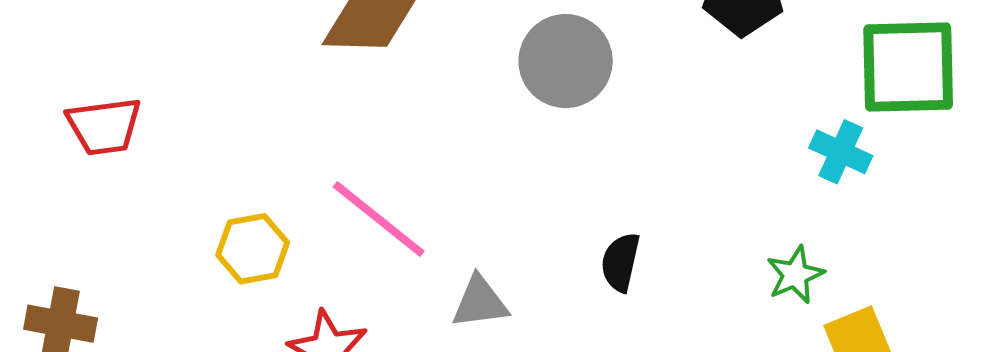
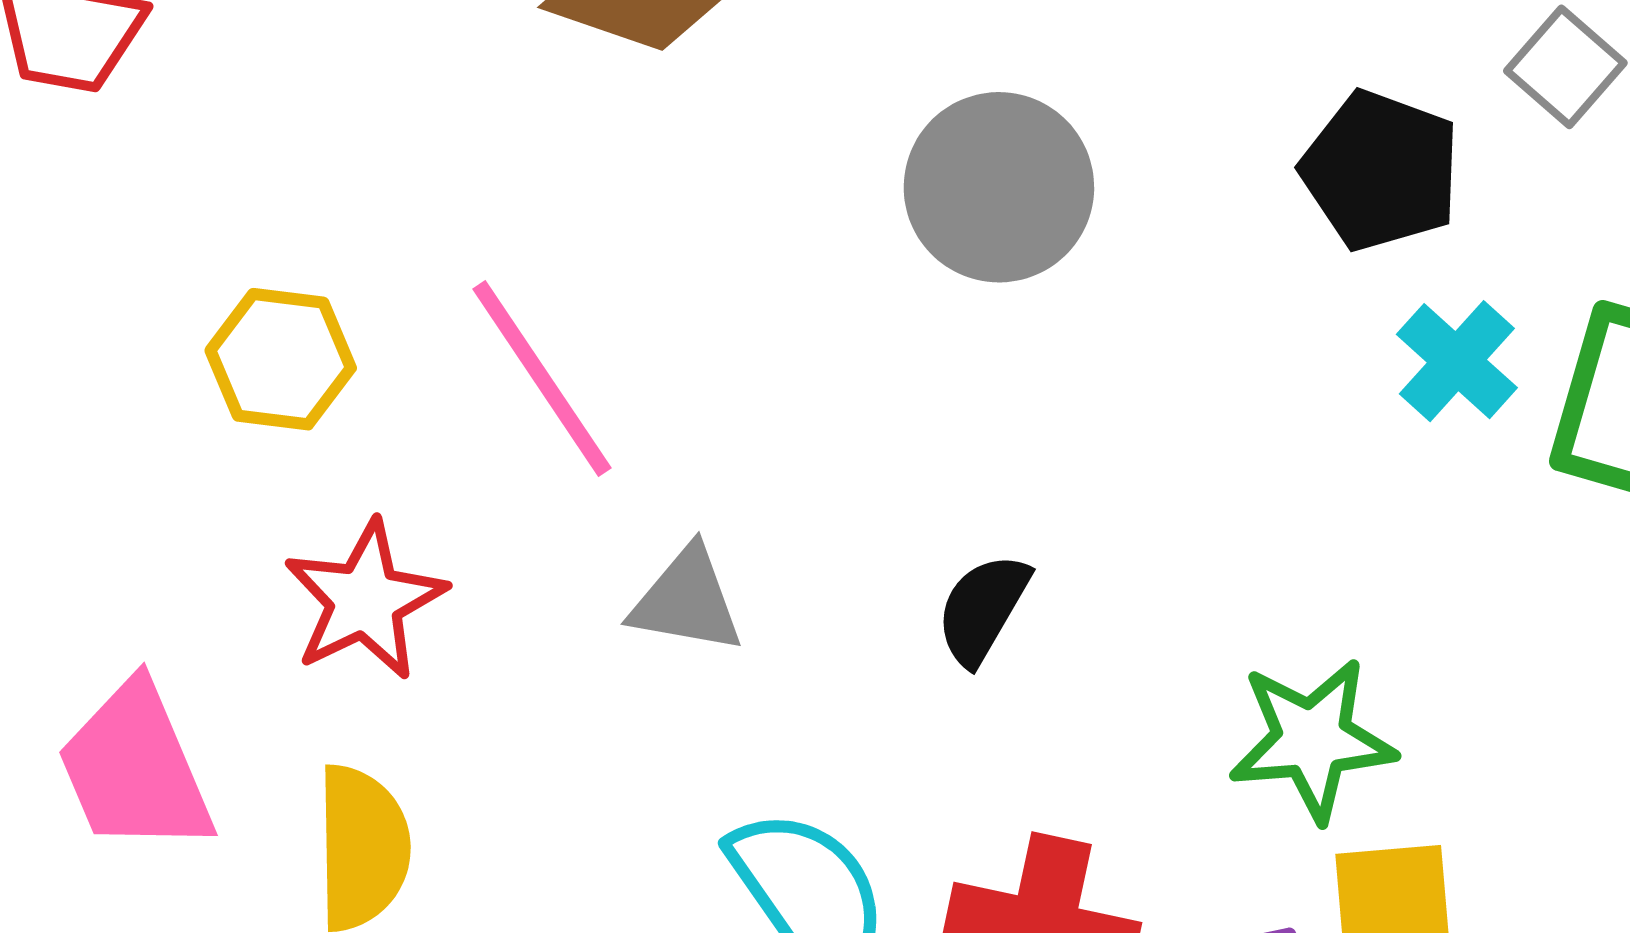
cyan cross: (841, 152) -> (1457, 361), moved
green star: (795, 275) -> (1312, 740), size x1.4

